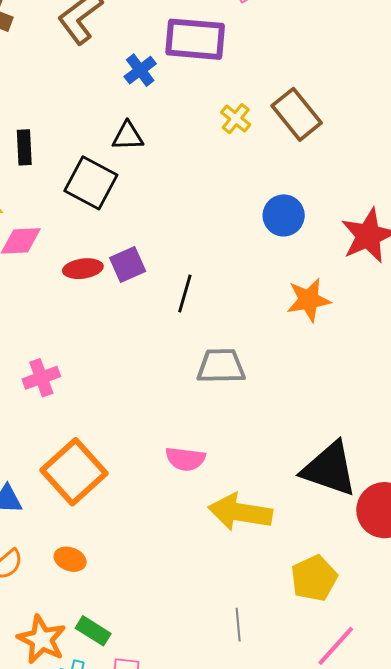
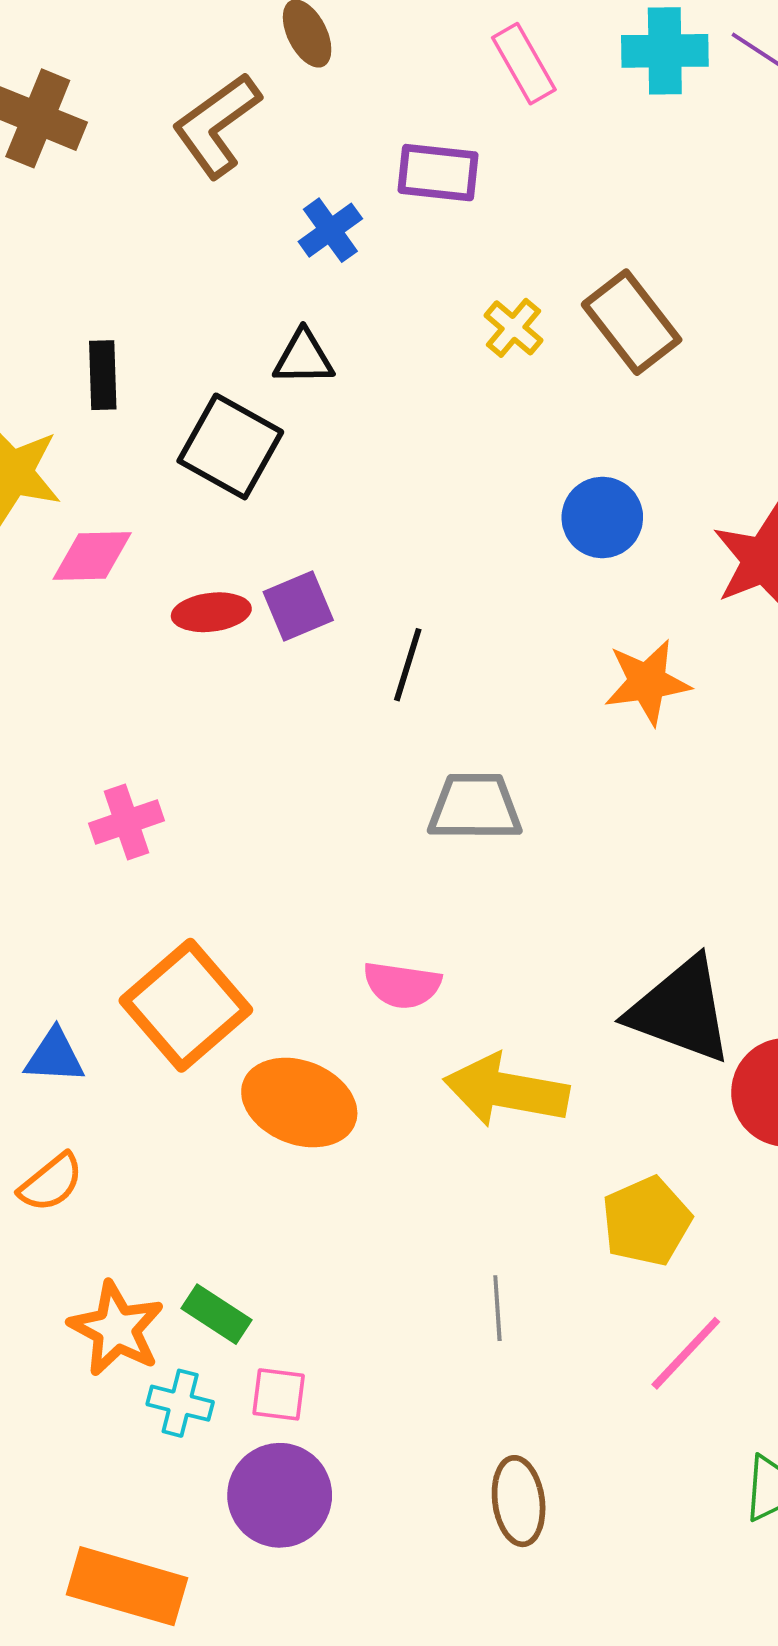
purple rectangle: (195, 39) -> (438, 173), size x0.7
orange ellipse: (70, 559) -> (299, 1103), moved, size x1.8

